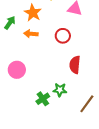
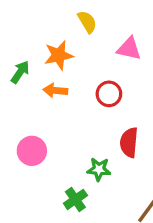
orange star: (33, 13) -> (59, 55), turned 30
green star: (60, 90) -> (99, 169), moved

